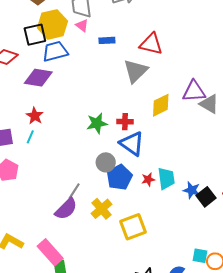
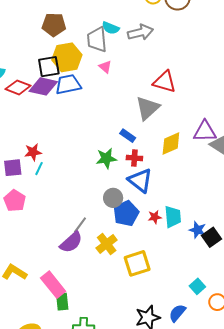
pink triangle: (82, 25) -> (105, 67), moved
blue rectangle: (107, 40) -> (128, 136), moved, turned 35
purple diamond: (38, 78) -> (43, 86), moved
red star: (35, 116) -> (33, 152), moved, turned 30
cyan square: (200, 256) -> (197, 286), moved, turned 35

